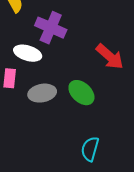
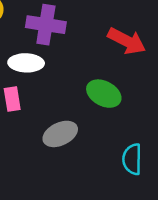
gray ellipse: (42, 93) -> (60, 134), moved

